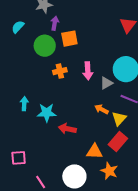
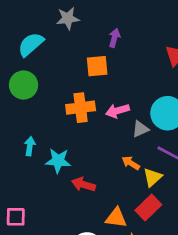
purple arrow: (55, 23) -> (114, 38), moved
cyan semicircle: (18, 27) -> (31, 44), size x1.5
green circle: (45, 46) -> (23, 85), moved
orange cross: (60, 71) -> (81, 108), size x1.5
pink arrow: (88, 71) -> (117, 111), turned 72

